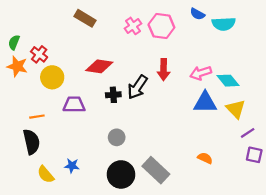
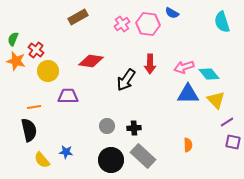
blue semicircle: (197, 14) -> (172, 13), moved
brown rectangle: (85, 18) -> (78, 17), turned -60
cyan semicircle: (224, 24) -> (222, 22), moved, turned 75
black cross: (113, 95) -> (134, 128), moved
orange semicircle: (205, 158) -> (188, 145), turned 64

